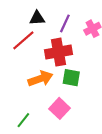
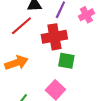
orange arrow: (40, 79) -> (16, 63), moved

